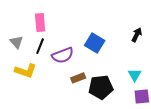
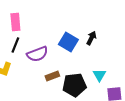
black arrow: (137, 35) -> (91, 38), moved
cyan triangle: (135, 75) -> (99, 75), moved

